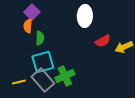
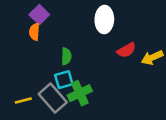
green semicircle: (40, 38) -> (66, 56), moved
cyan square: (43, 62) -> (64, 80), moved, size x0.7

